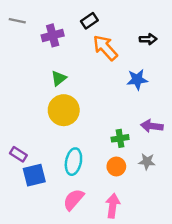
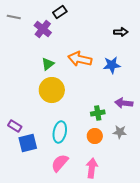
black rectangle: (89, 21) -> (60, 12), moved
purple cross: (53, 35) -> (43, 29), turned -36
orange arrow: (105, 48) -> (80, 59), moved, turned -35

